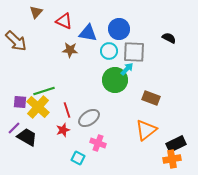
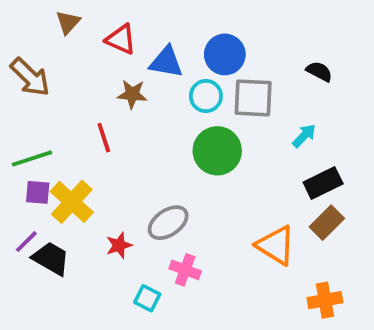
cyan arrow: (127, 69) -> (304, 136), moved
green line: (44, 91) -> (32, 158), moved
brown rectangle: (151, 98) -> (327, 223), moved, turned -66
red line: (67, 110) -> (104, 138), moved
orange triangle: (146, 130) -> (276, 245), turned -50
black rectangle: (176, 144) -> (323, 183), moved

